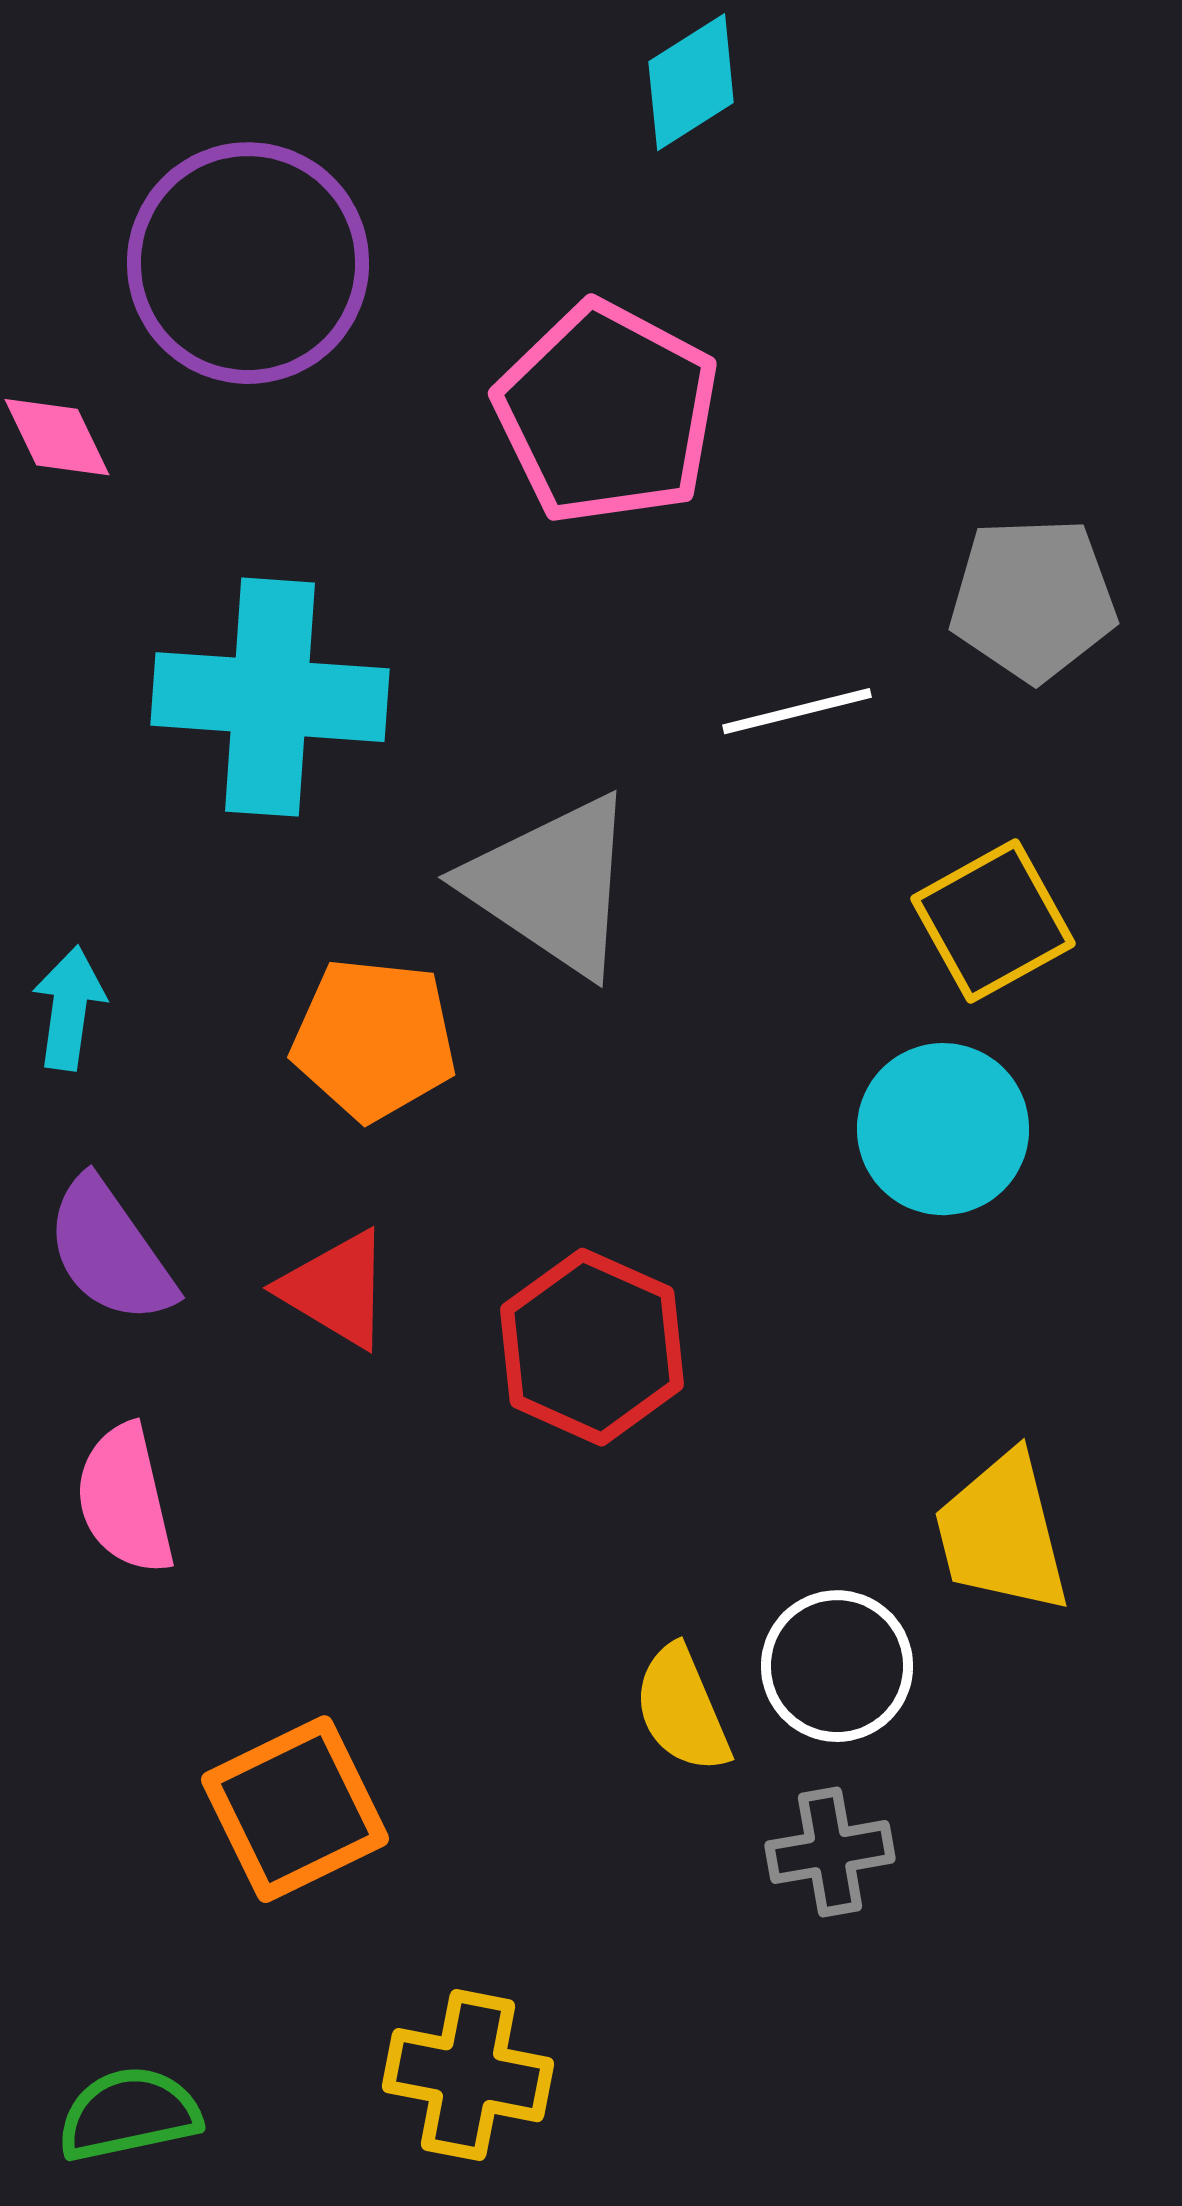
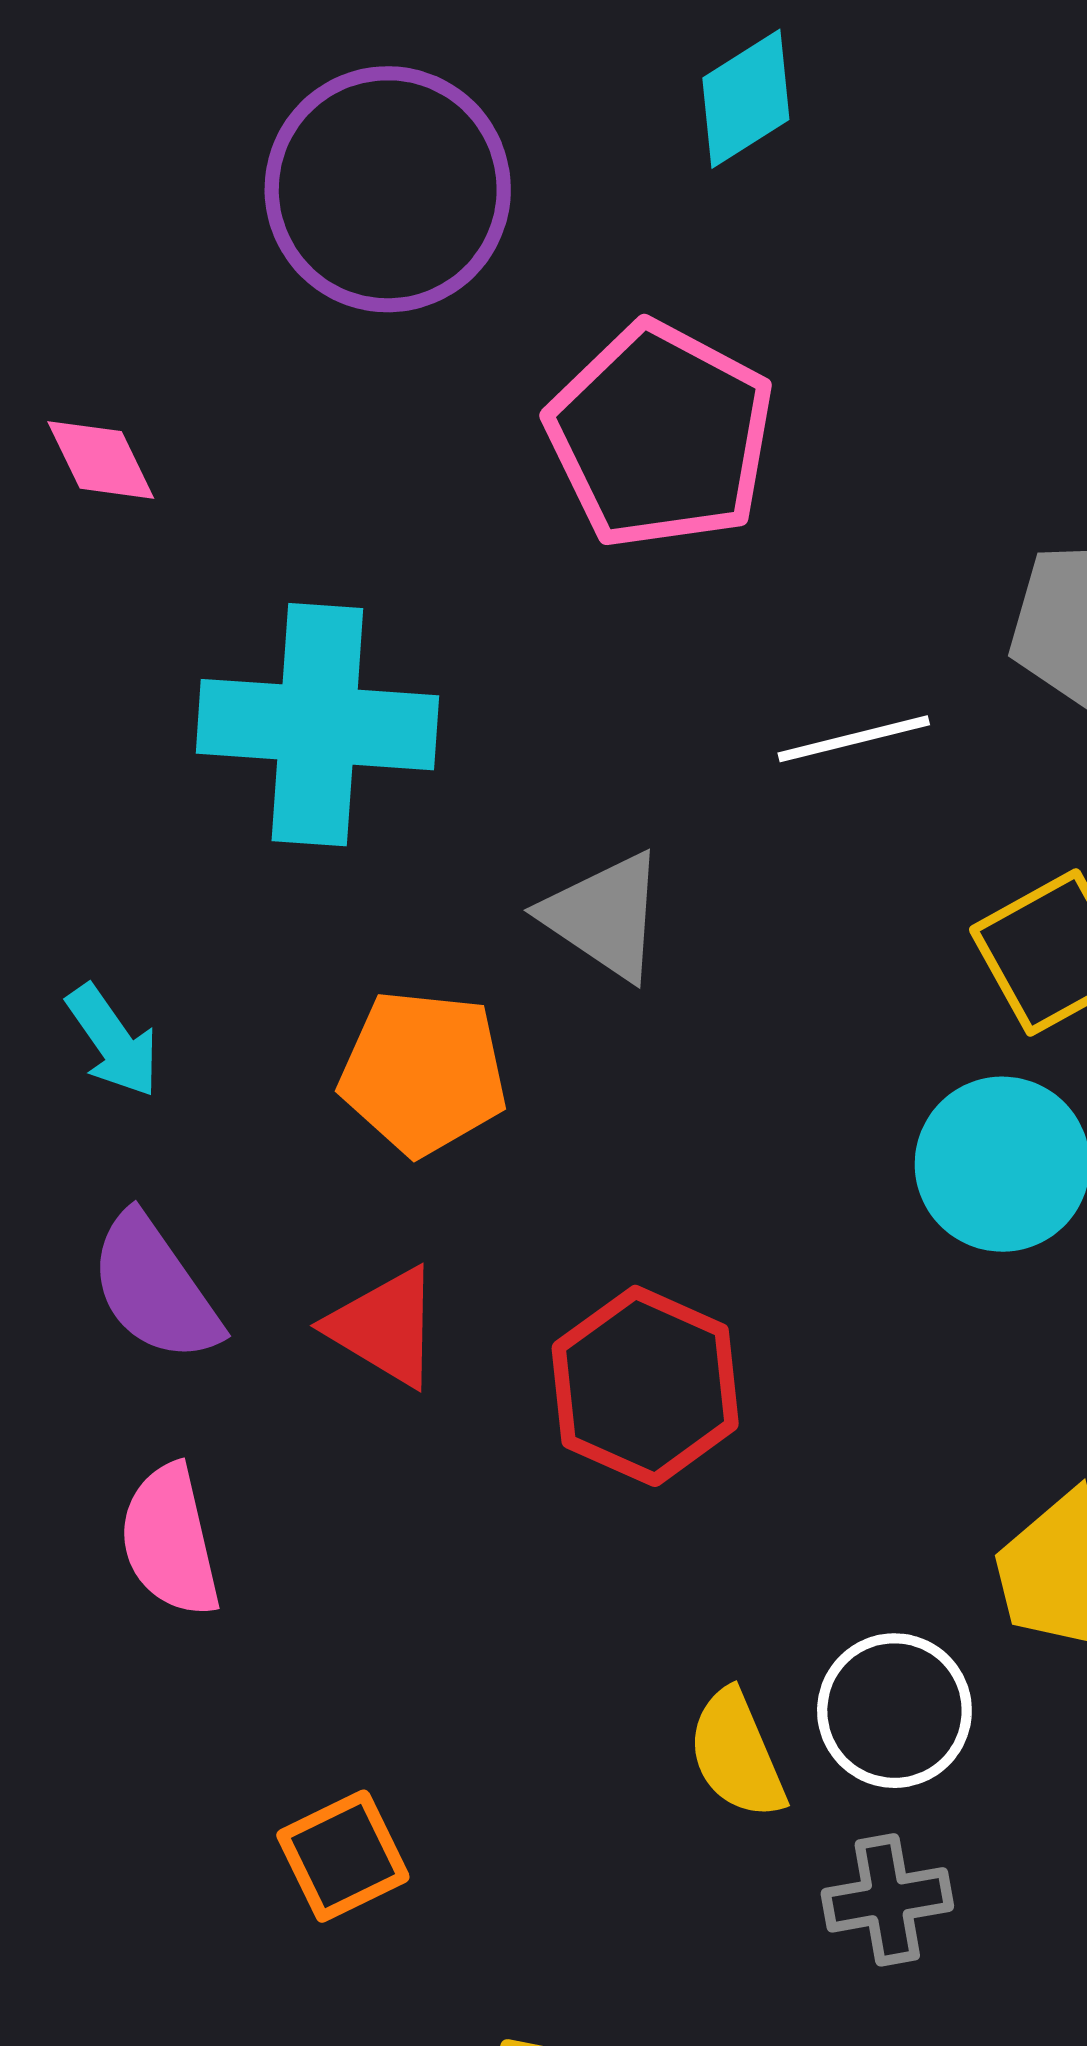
purple circle: (248, 263) -> (388, 189), moved
gray triangle: (552, 885) -> (604, 916), size x0.7
cyan arrow: (69, 1008) -> (113, 1041), turned 137
orange square: (295, 1809) -> (343, 1856), size x0.7

